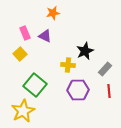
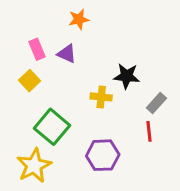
black star: (85, 51) -> (127, 76), turned 30
purple hexagon: (78, 90) -> (103, 155), moved
red line: (109, 91) -> (149, 131), moved

